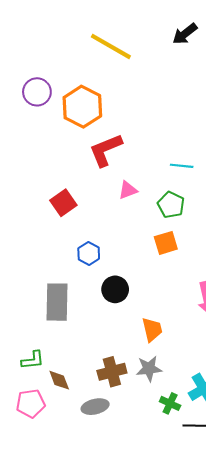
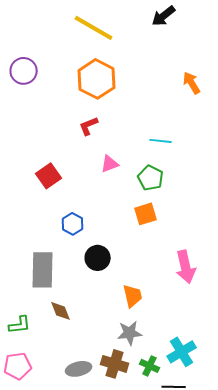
orange hexagon: (82, 107) -> (97, 79), moved
red L-shape: (106, 150) -> (89, 126), size x0.6
brown cross: (112, 372) -> (115, 364), moved, turned 32
brown diamond: (59, 380) -> (61, 311), moved

